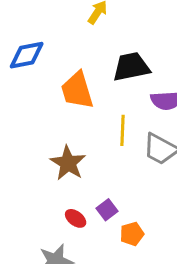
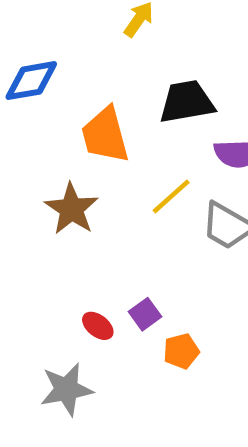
yellow line: (122, 130) -> (171, 196), turned 44
brown star: (68, 163) -> (72, 209), moved

